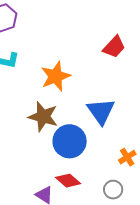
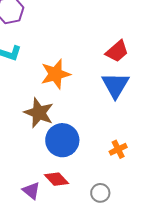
blue triangle: (101, 111) -> (115, 85), moved
orange cross: (127, 157) -> (118, 149), moved

